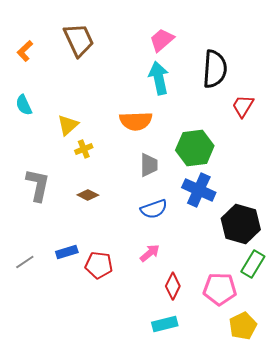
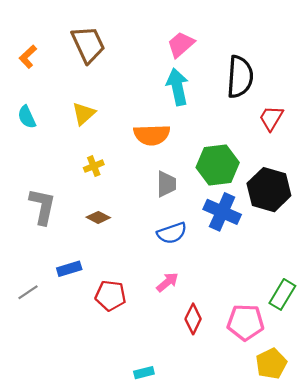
yellow triangle: (68, 125) -> (84, 114), moved
black hexagon: (241, 224) -> (269, 190), moved
blue rectangle: (67, 252) -> (69, 269), moved
cyan rectangle: (165, 324) -> (144, 373), moved, size x0.7

